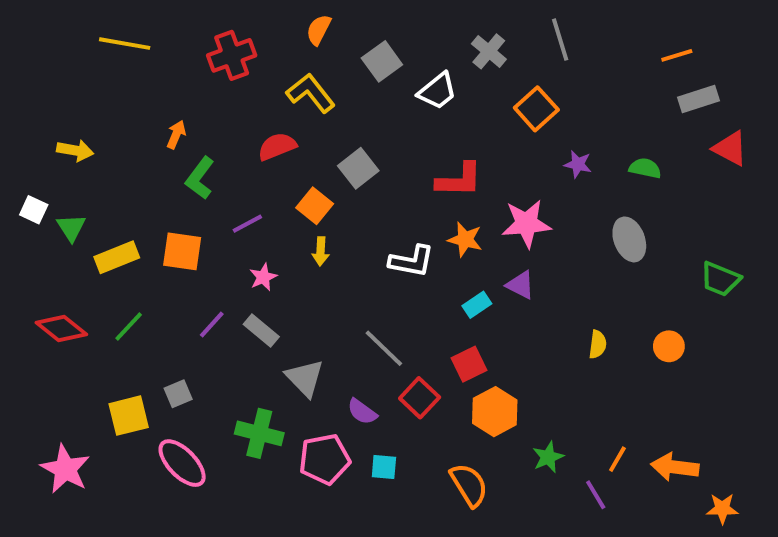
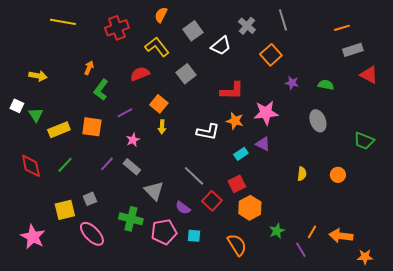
gray square: (358, 168) -> (186, 74), moved
red diamond: (61, 329) -> (31, 166), turned 40

